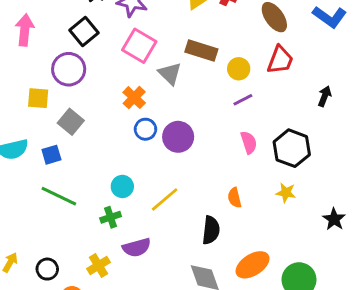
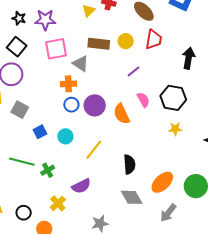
pink square: (139, 46) -> (56, 49), turned -30
yellow circle: (239, 69) -> (126, 41), moved
black arrow: (325, 96) -> (189, 58), size x1.5
orange cross: (134, 98) -> (68, 84), moved, turned -35
blue square: (51, 155) -> (40, 132), moved
cyan circle: (122, 186) -> (65, 136), moved
orange semicircle: (235, 198) -> (122, 114), moved, size x1.5
green cross: (111, 217) -> (48, 170), moved

